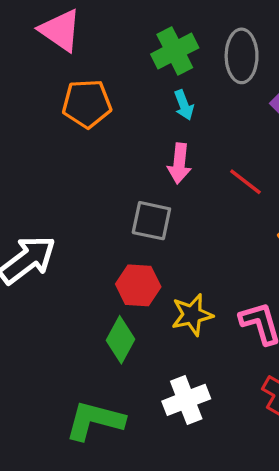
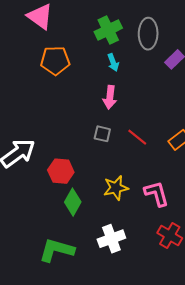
red line: (245, 182) -> (137, 137), moved
gray square: (151, 221) -> (102, 134), moved, size x0.7
red hexagon: (138, 285) -> (61, 171), moved

